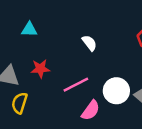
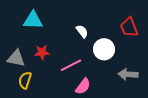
cyan triangle: (29, 29) -> (33, 20), size x1.5
white circle: (116, 91) -> (104, 49), moved

